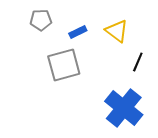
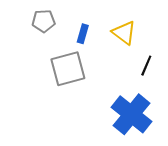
blue rectangle: (78, 32) -> (83, 34), turned -48

